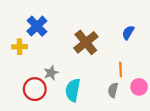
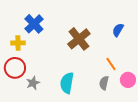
orange line: (121, 70) -> (111, 64), turned -32
gray star: (51, 73) -> (33, 83), moved
red circle: (35, 89) -> (15, 68), moved

